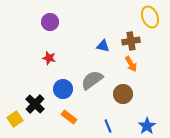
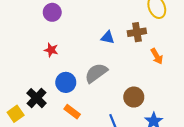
orange arrow: (131, 64) -> (157, 56), moved
brown circle: (123, 94) -> (134, 97), moved

